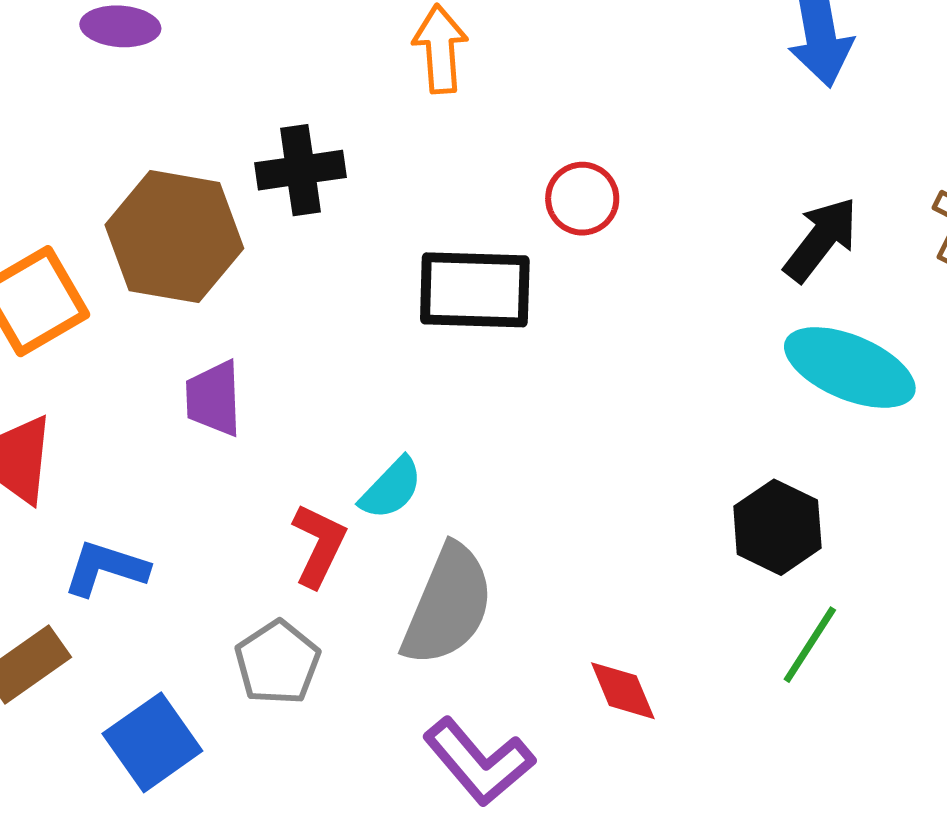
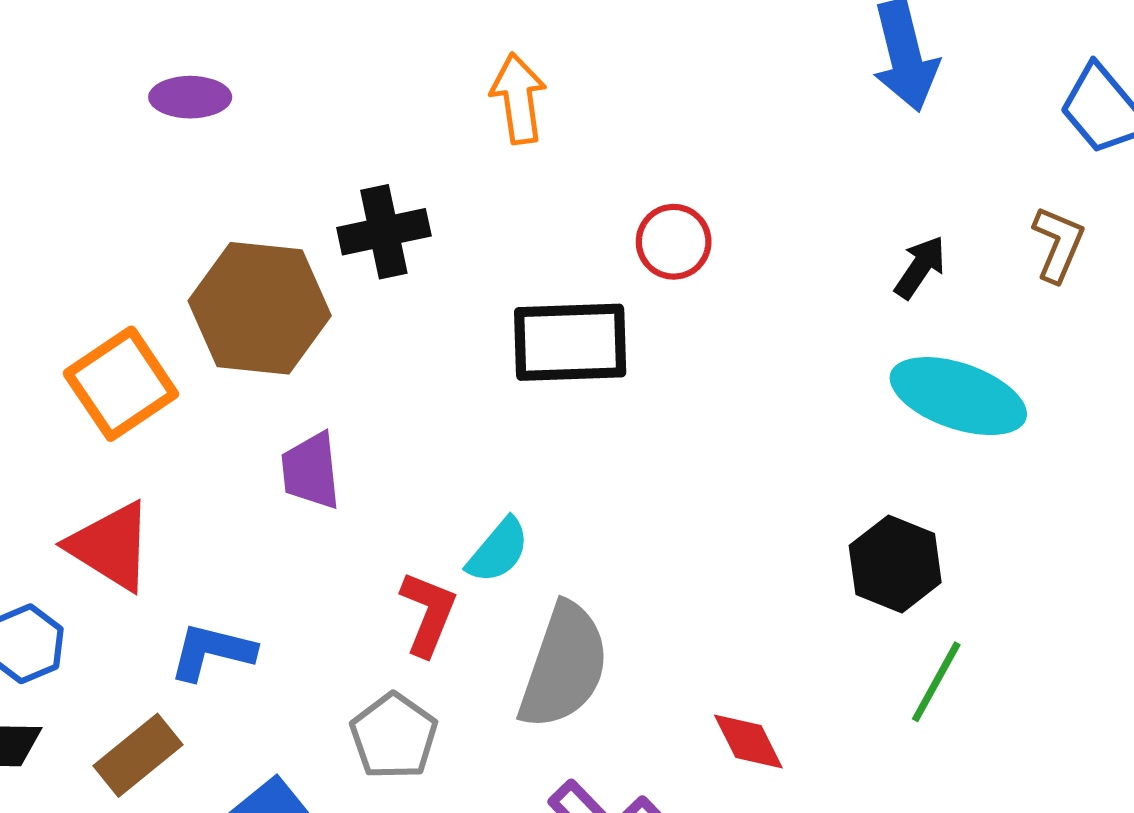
black arrow: (821, 239) -> (920, 267), size x0.7

